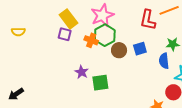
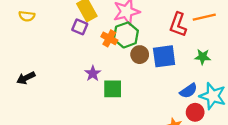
blue square: (140, 49) -> (164, 56), size x1.5
blue semicircle: (164, 61) -> (188, 91), moved, turned -126
black arrow: (16, 94) -> (26, 78), moved

